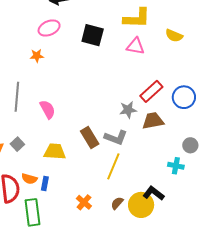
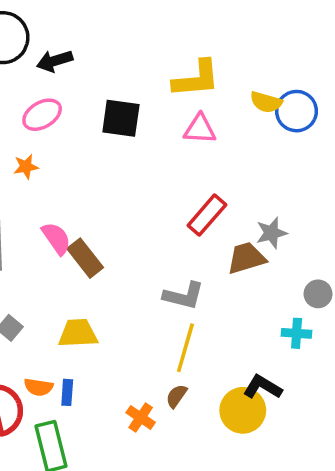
red rectangle: (151, 91) -> (207, 215), moved
blue circle: (184, 97) -> (297, 111), moved
pink semicircle: (48, 109) -> (56, 238), moved
gray star: (128, 110) -> (271, 233), moved
brown rectangle: (90, 137) -> (85, 258), moved
brown semicircle: (117, 203) -> (176, 396), moved

